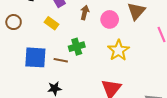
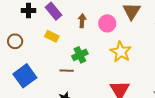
blue square: (35, 57) -> (25, 76), moved, turned -30

